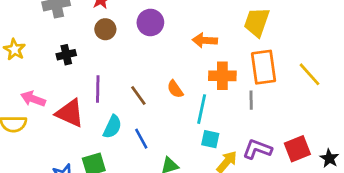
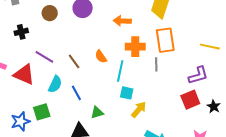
yellow line: (310, 74) -> (210, 47), moved, turned -36
purple line: (98, 89) -> (44, 57), turned -60
purple L-shape: (257, 149) -> (198, 75), moved, turned 145

